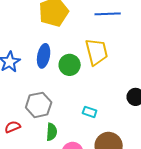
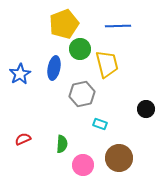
green circle: (70, 65) -> (80, 49), moved
gray hexagon: (39, 105) -> (82, 94), moved

